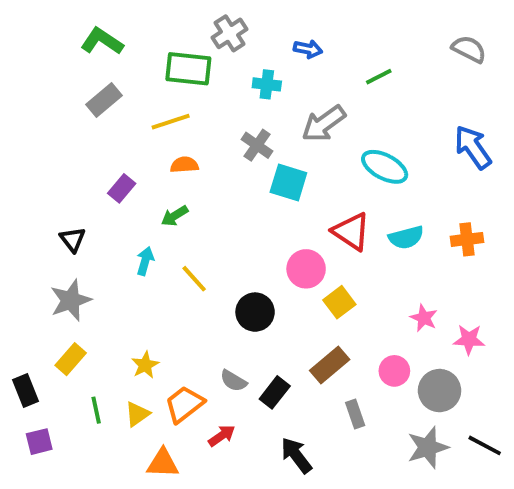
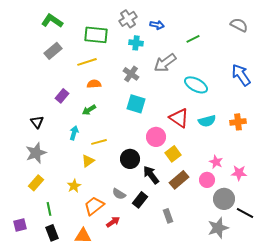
gray cross: (230, 33) -> (128, 19), moved
cyan square: (288, 183) -> (136, 104), moved
yellow line: (194, 279) -> (99, 142), turned -63
brown rectangle: (330, 365) -> (179, 180), moved
pink circle: (394, 371) -> (207, 180), moved
black rectangle: (25, 391) -> (52, 233), moved
yellow triangle: (137, 414) -> (88, 161), moved
gray rectangle: (355, 414) -> (168, 216), moved
black line: (485, 445) -> (245, 213), moved
black arrow: (296, 455) -> (151, 175), moved

